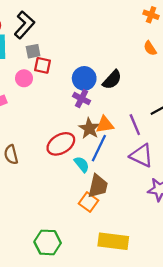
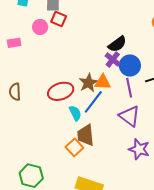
blue circle: (84, 78) -> (130, 65), moved
purple cross: (82, 99) -> (113, 60), moved
brown trapezoid: (98, 186) -> (86, 135), turned 150

